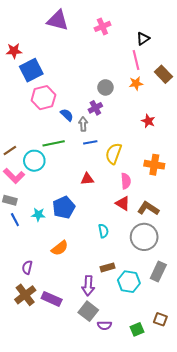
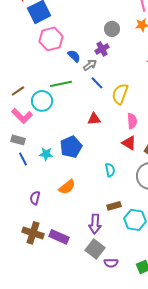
gray arrow: (83, 124) -> (90, 65), turned 56
blue line: (90, 142) -> (97, 83), turned 56
purple semicircle: (27, 267) -> (35, 198), moved
brown cross: (25, 295) -> (33, 233), turned -35

